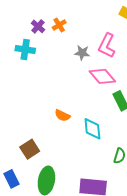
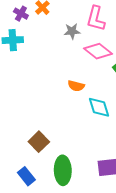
orange semicircle: (62, 115) -> (76, 86), moved

